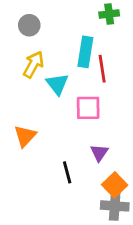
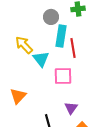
gray circle: (29, 25) -> (51, 17), moved
yellow arrow: (33, 64) -> (24, 45), turned -72

